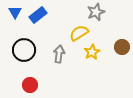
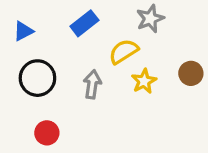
blue triangle: (15, 12) -> (23, 31), moved, turned 32
blue rectangle: (38, 15) -> (84, 23), moved

